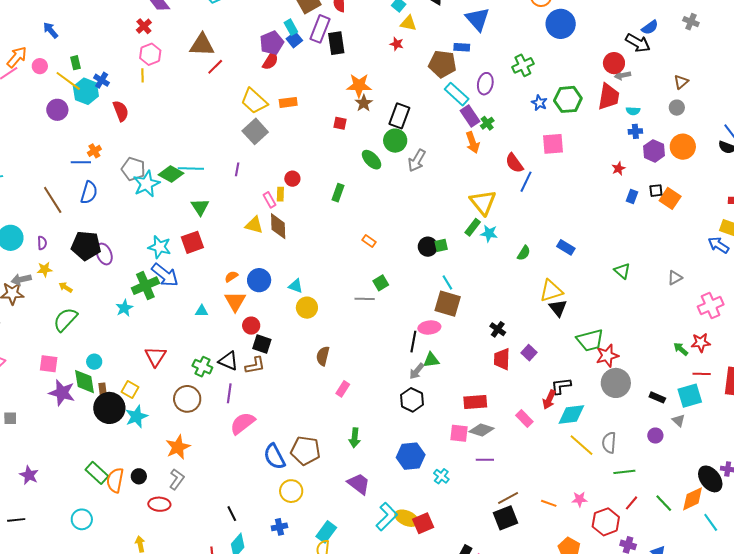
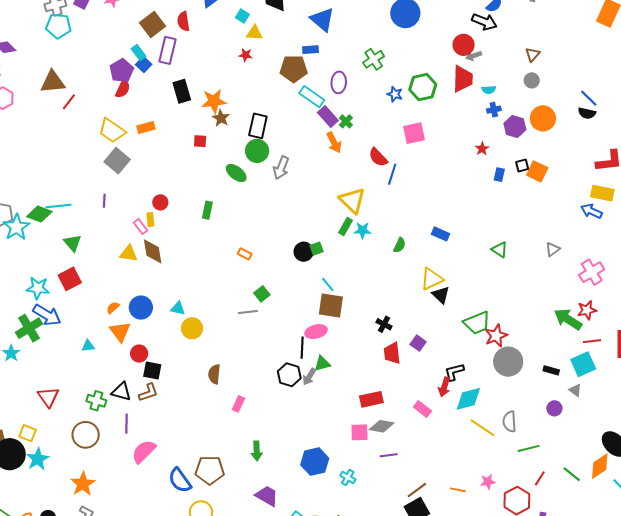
black rectangle: (336, 43) -> (182, 91), moved
green arrow: (681, 349) -> (568, 319), size x1.8
black hexagon: (412, 400) -> (289, 375), moved

